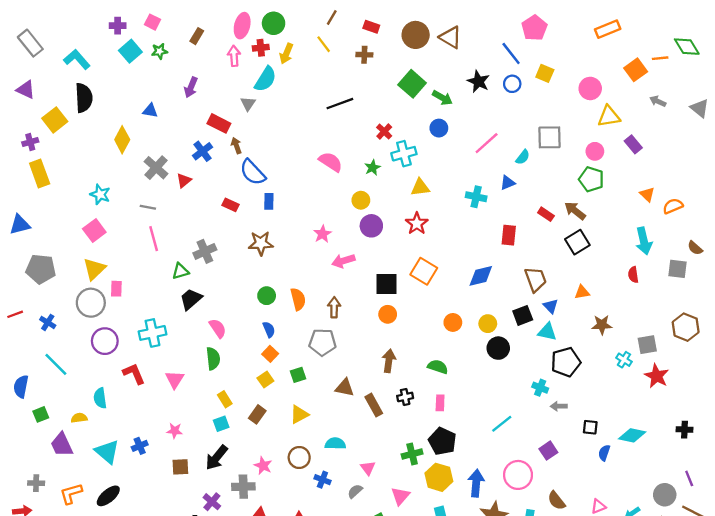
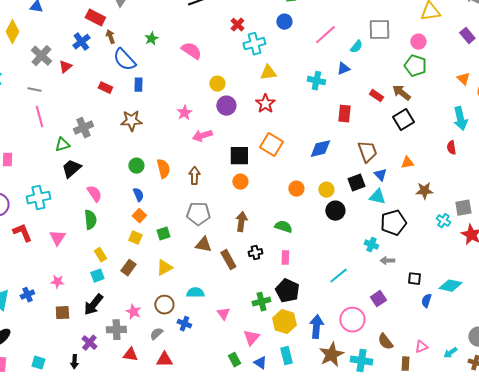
purple rectangle: (633, 144) -> (467, 36), moved
green star: (373, 168) -> (151, 39), moved
gray pentagon: (322, 342) -> (198, 214), moved
yellow square: (265, 379) -> (135, 238), turned -32
gray semicircle: (355, 491) -> (156, 334), moved

